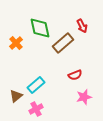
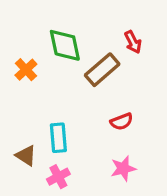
cyan rectangle: (36, 85) -> (58, 138), turned -54
brown triangle: (16, 96) -> (26, 156), turned -48
pink star: (84, 97) -> (123, 169), moved

